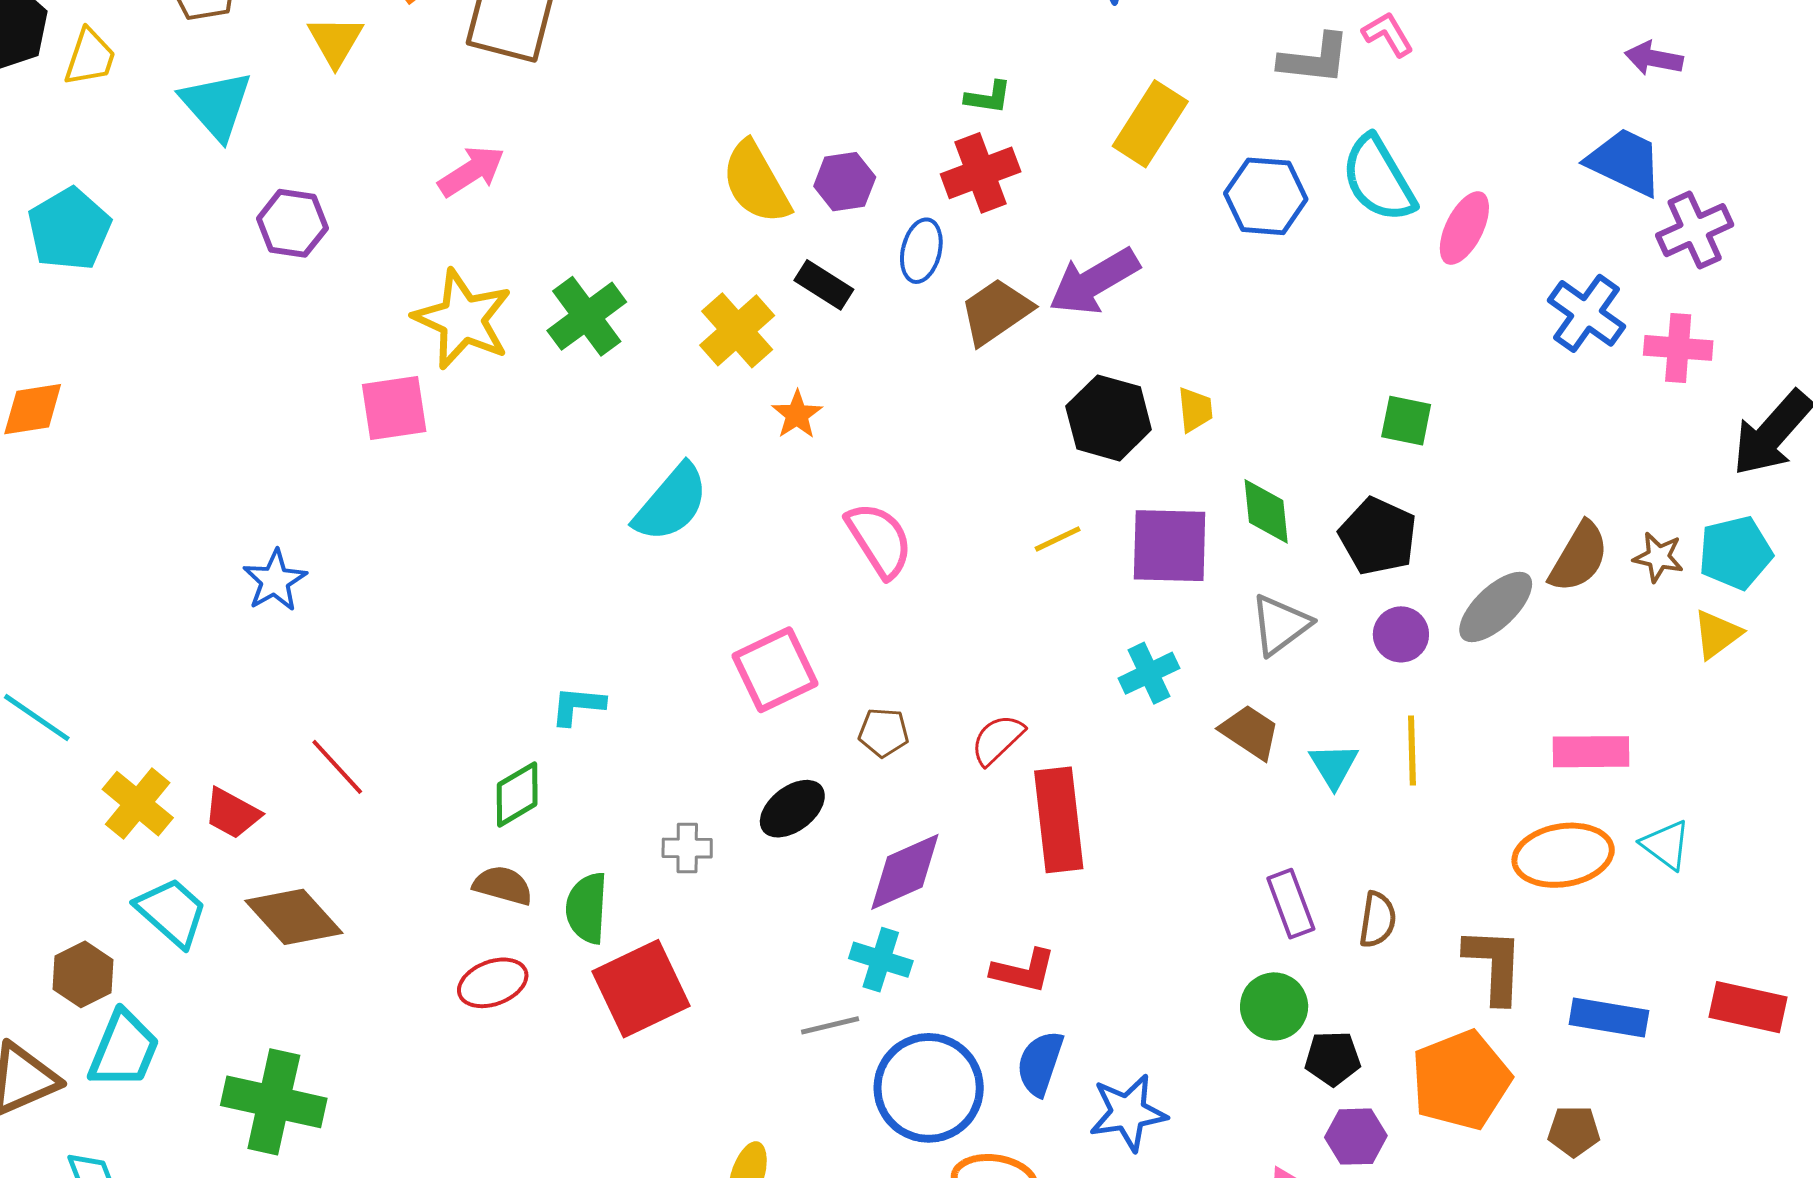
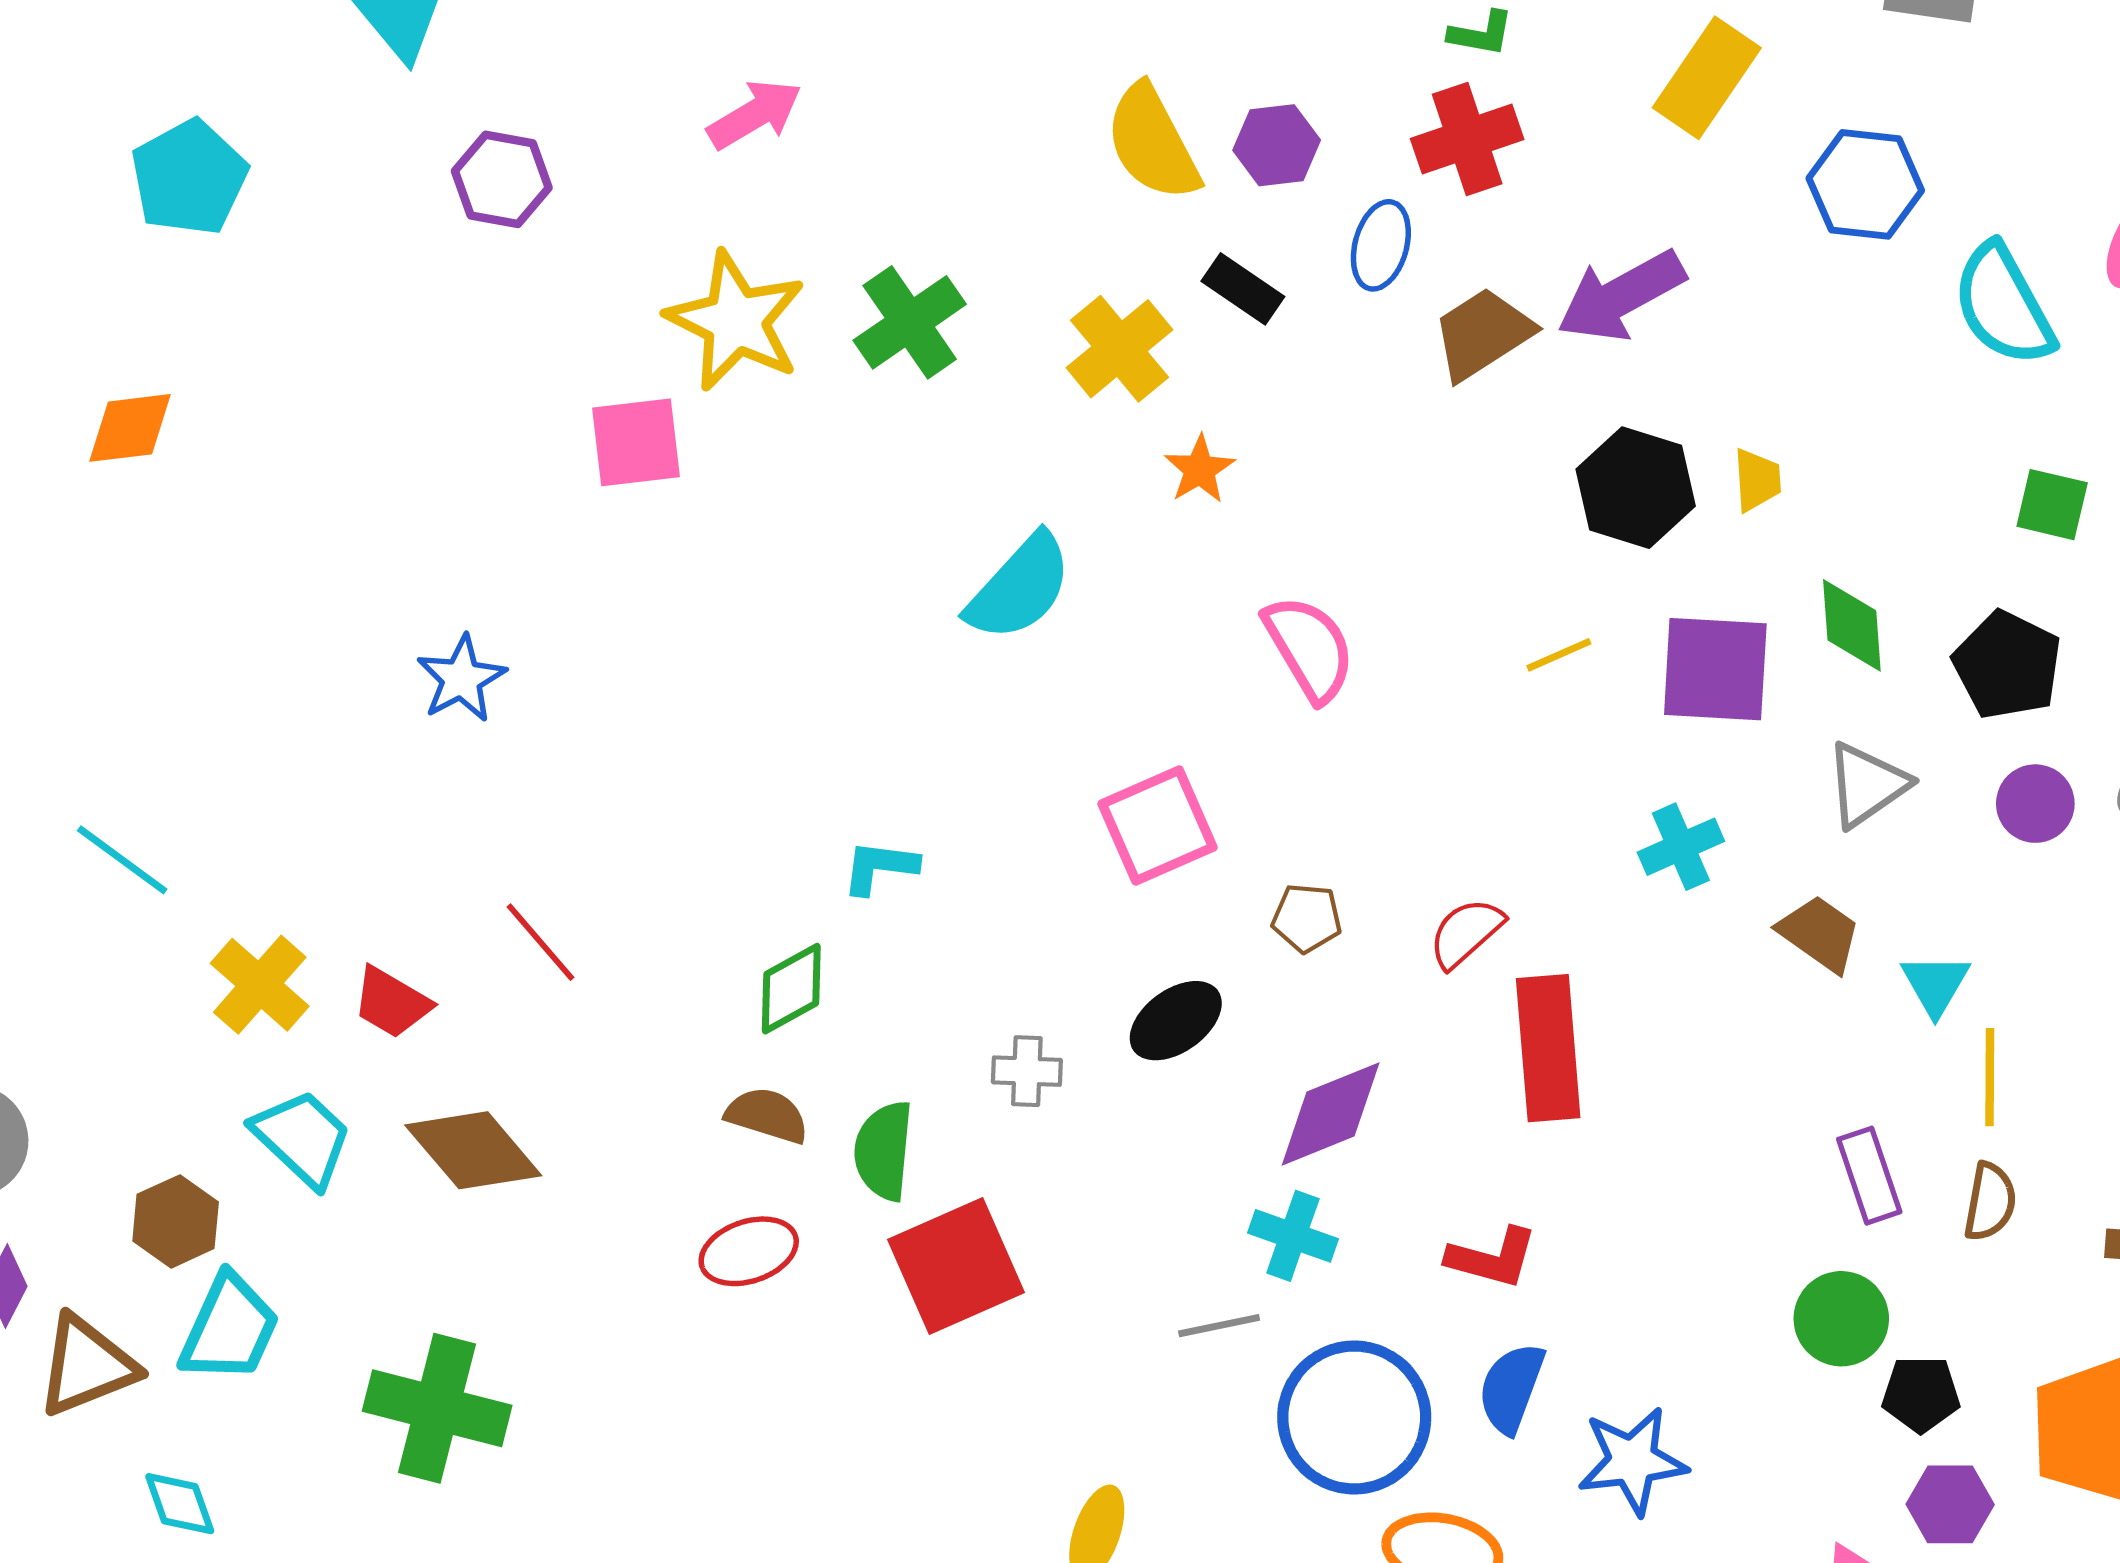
cyan semicircle: (1378, 179) -> (2003, 305), moved
yellow line: (1412, 750) -> (1990, 1077), moved

